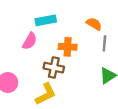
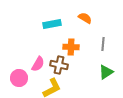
orange semicircle: (94, 24) -> (85, 18), moved
pink semicircle: (30, 41) -> (38, 64), moved

